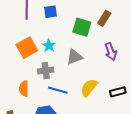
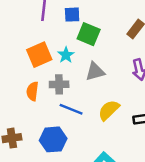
green square: (82, 27) -> (89, 34), moved
orange semicircle: (24, 89) -> (32, 91), moved

